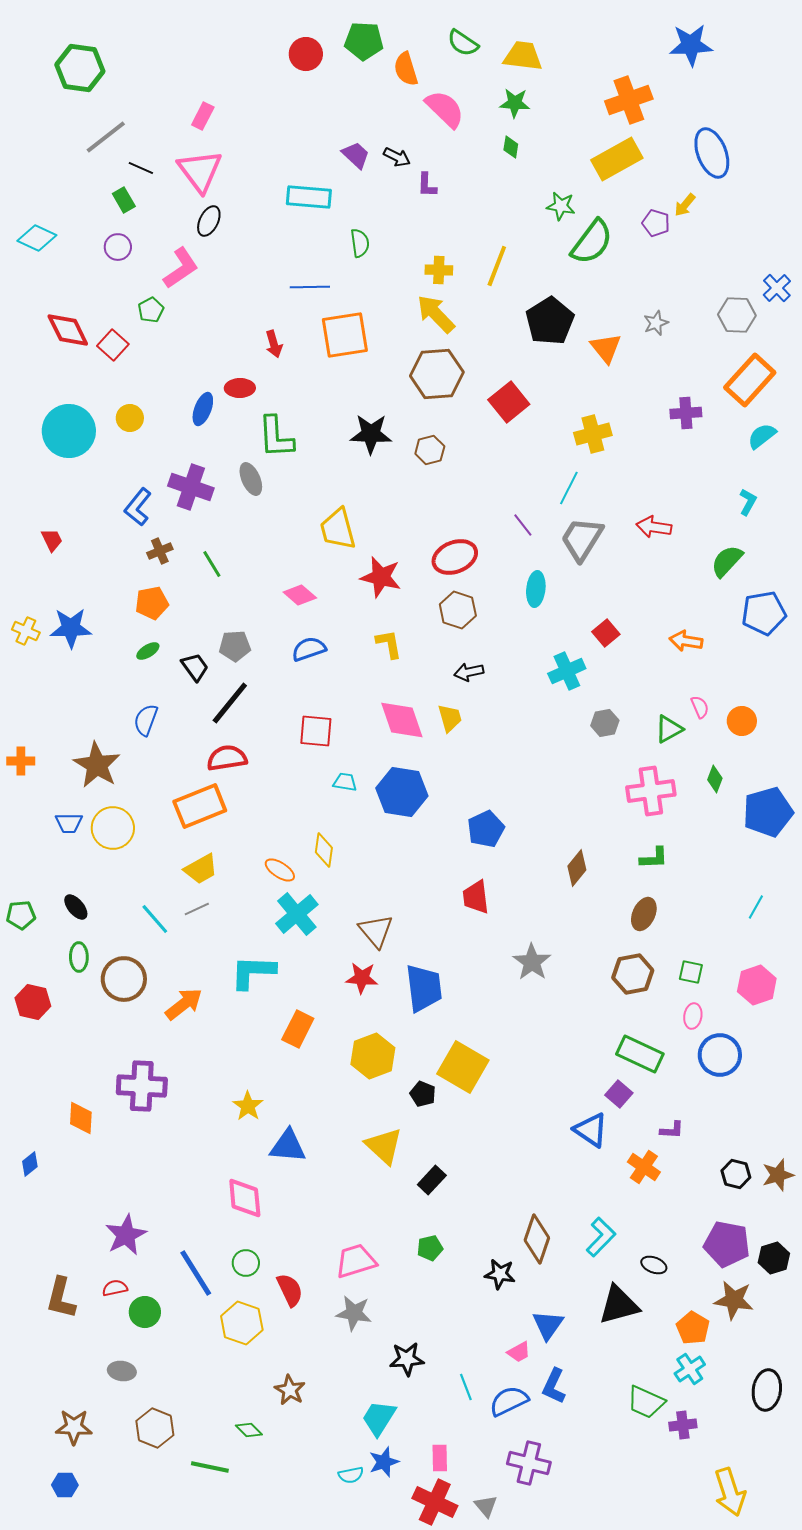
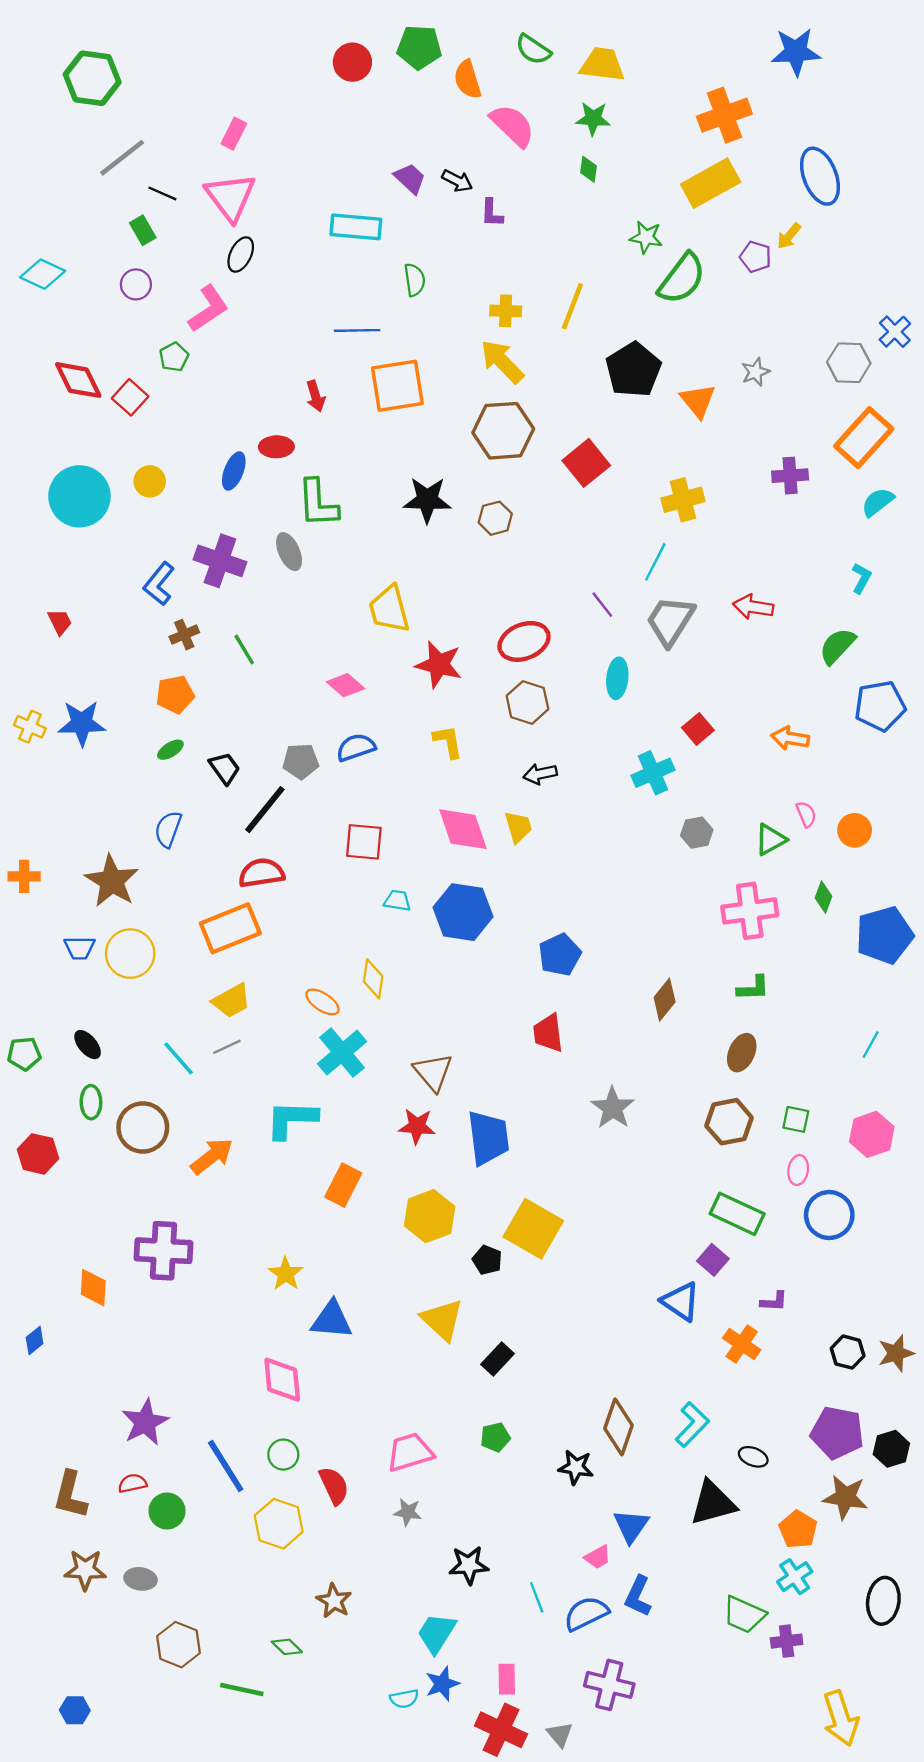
gray pentagon: (235, 646) -> (301, 761), moved
gray star: (354, 1313) -> (408, 1512), size x0.7
brown star: (74, 1427) -> (85, 1570), moved

